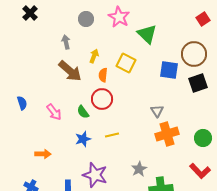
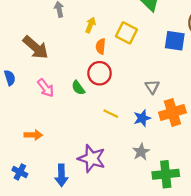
brown arrow: (70, 71) -> (36, 47), moved
gray triangle: (157, 111) -> (152, 87), moved
yellow line: (112, 135) -> (111, 114), turned 40
blue star: (83, 139) -> (142, 118), moved

